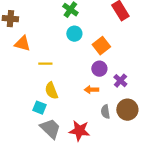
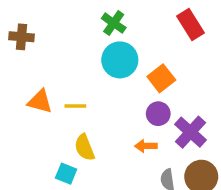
cyan circle: (74, 34) -> (120, 60), size x1.5
orange triangle: (22, 44) -> (40, 101), moved
purple cross: (120, 81) -> (190, 132), size x1.5

